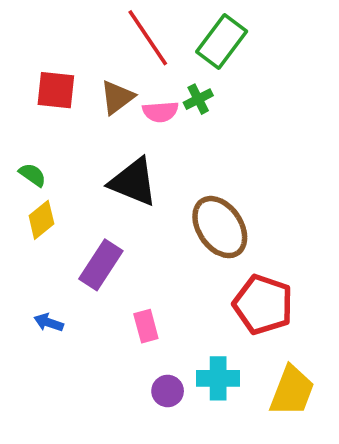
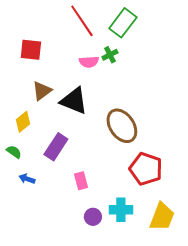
brown triangle: (117, 97) -> (42, 91), moved
green semicircle: (32, 175) -> (14, 152), moved

